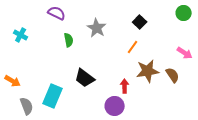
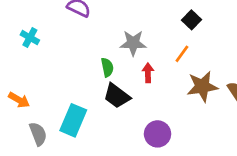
gray star: (97, 28) -> (133, 43), moved, turned -30
green semicircle: (69, 40) -> (107, 67), moved
red arrow: (125, 86) -> (148, 73), moved

